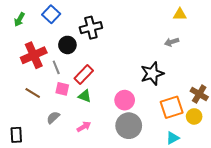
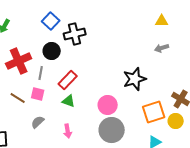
blue square: (51, 14) -> (51, 21), moved
gray arrow: (172, 42) -> (162, 48), moved
gray line: (56, 67) -> (41, 73), turned 32
pink square: (62, 89) -> (38, 94), moved
pink arrow: (84, 127) -> (68, 131), turned 112

